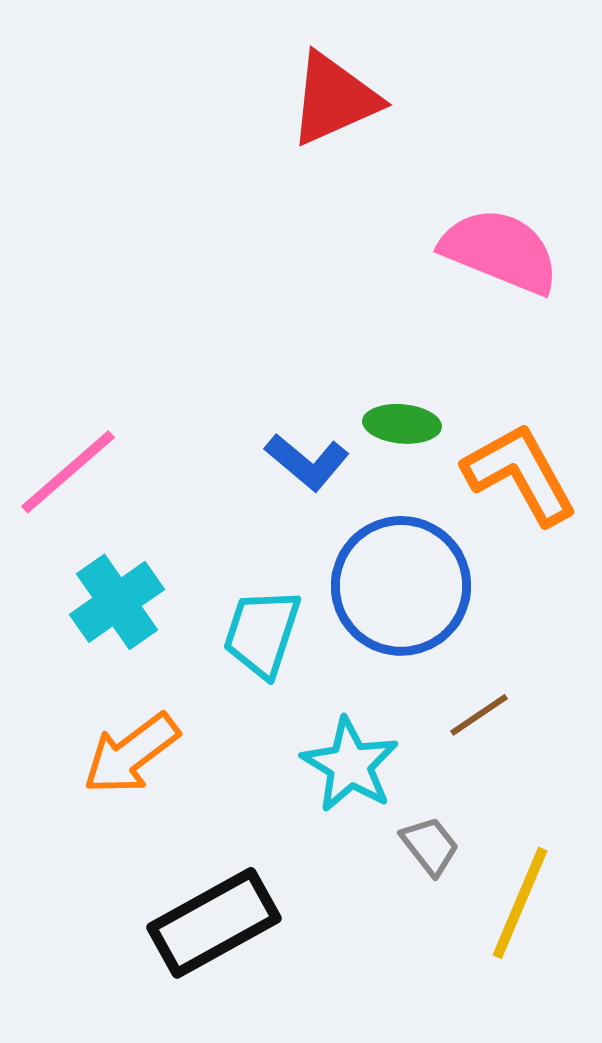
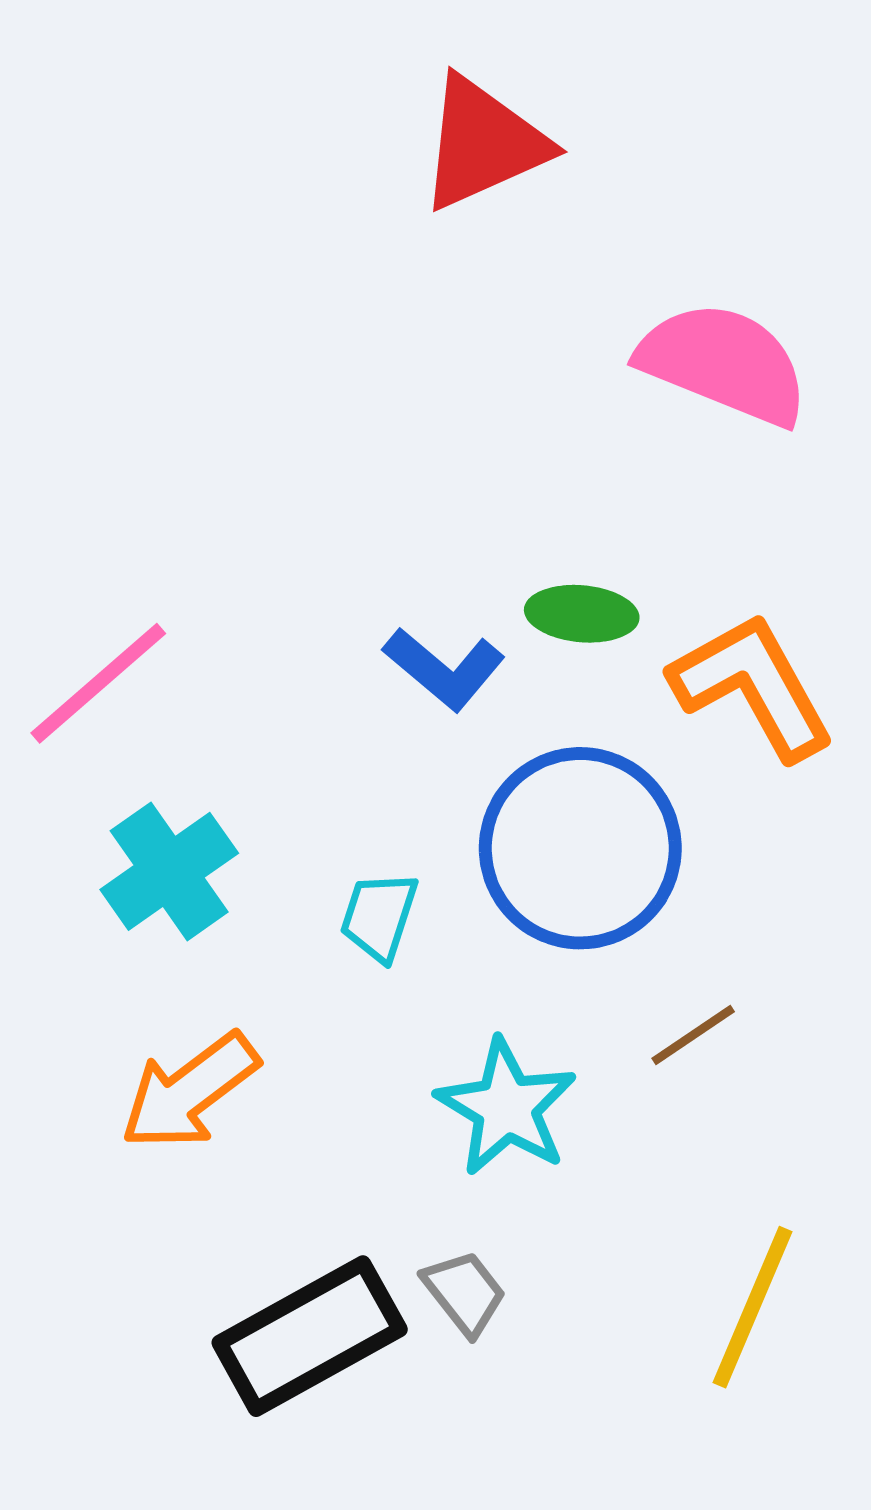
cyan trapezoid: (262, 633) -> (379, 916), size x0.7
gray trapezoid: (430, 846) -> (464, 1293), moved

